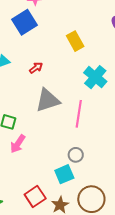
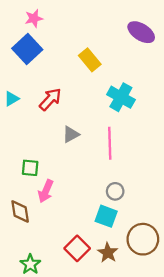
red arrow: (36, 68) -> (50, 99), size x1.5
gray triangle: (48, 100) -> (71, 134), size x0.6
cyan square: (64, 174) -> (106, 216), turned -36

